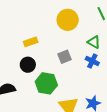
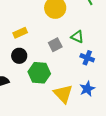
green triangle: (94, 42) -> (77, 37), moved
blue cross: (92, 61) -> (87, 58), moved

